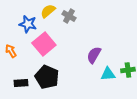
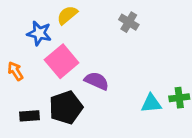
gray cross: (69, 16) -> (129, 22), moved
purple semicircle: (94, 55) -> (97, 81), moved, turned 84
black pentagon: (47, 77) -> (66, 108), turned 30

